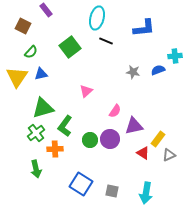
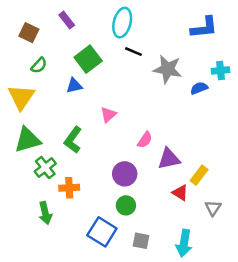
purple rectangle: (46, 10) -> (67, 20), moved
blue L-shape: (144, 28) -> (204, 28), moved
gray star: (133, 72) -> (168, 69), moved, size x1.6
blue triangle: (41, 74) -> (74, 86), moved
green triangle: (43, 108) -> (28, 140), moved
green L-shape: (65, 126) -> (73, 140), moved
purple circle: (110, 139) -> (125, 174), moved
green circle: (90, 140) -> (126, 205), moved
gray triangle: (169, 155) -> (213, 208), moved, turned -32

